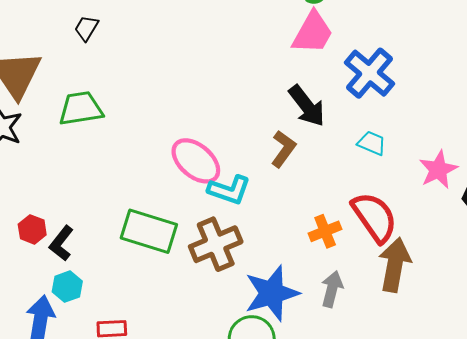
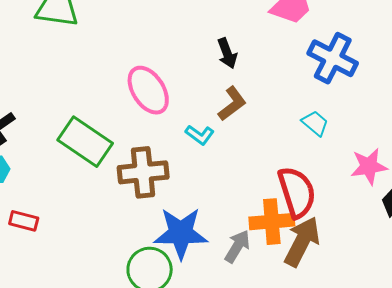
blue cross: (369, 73) -> (333, 58), turned -30
black arrow: (307, 106) -> (227, 53), moved, size x0.7
cyan L-shape: (229, 190) -> (200, 135), moved, size x0.7
orange cross: (325, 231) -> (272, 222), moved, size x1.4

